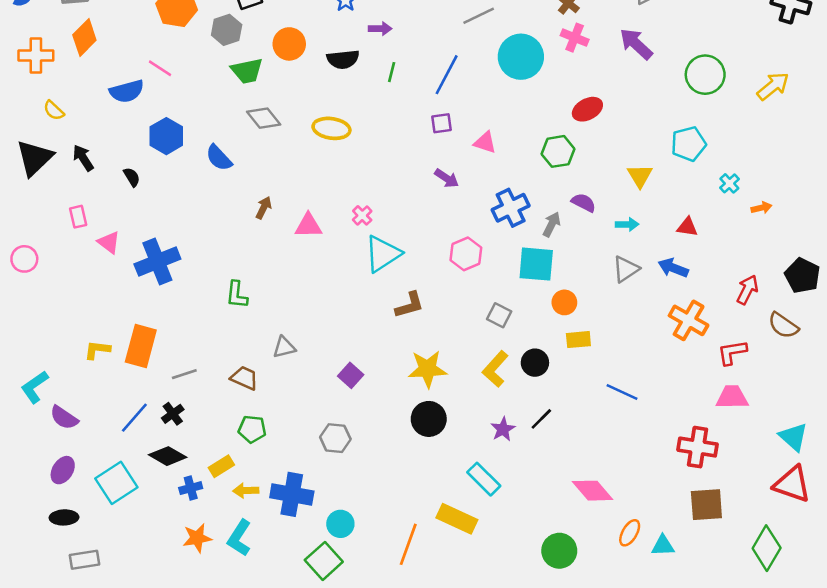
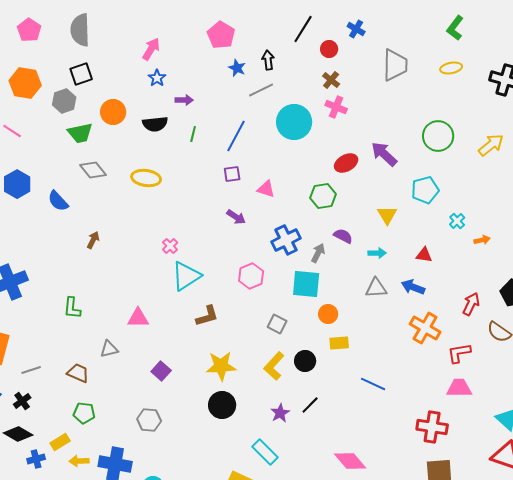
purple arrow: (636, 44) -> (384, 154), moved
pink triangle: (308, 226) -> (138, 318), moved
gray triangle: (626, 269) -> (376, 288), turned 30

